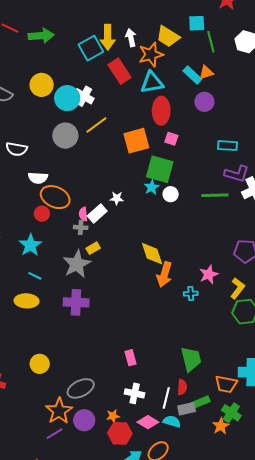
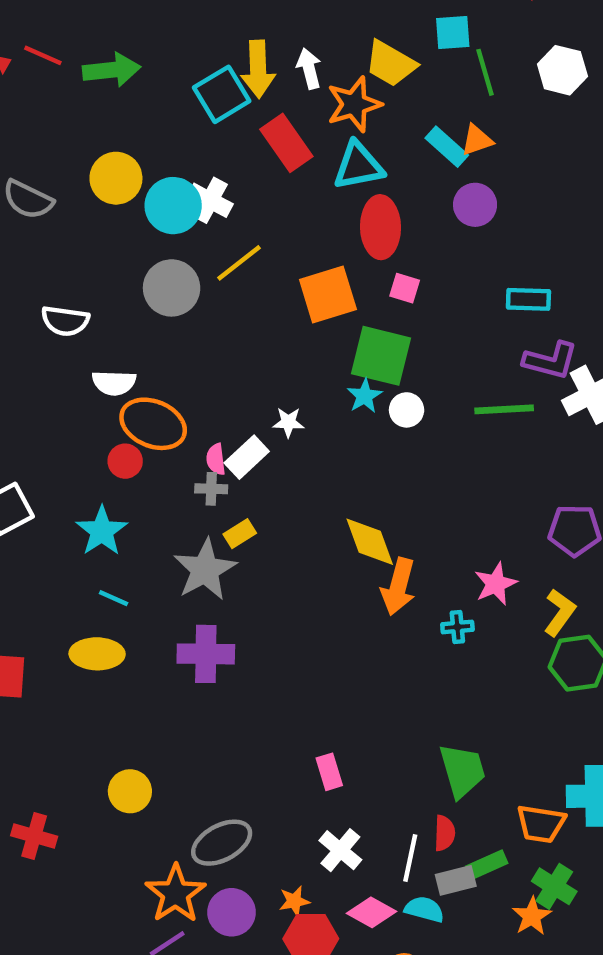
white cross: (135, 393) -> (340, 850), turned 30

